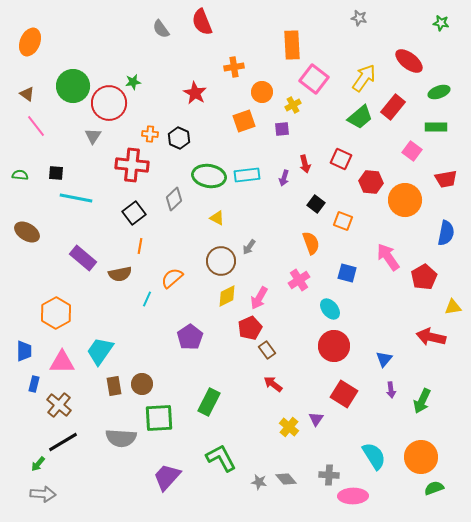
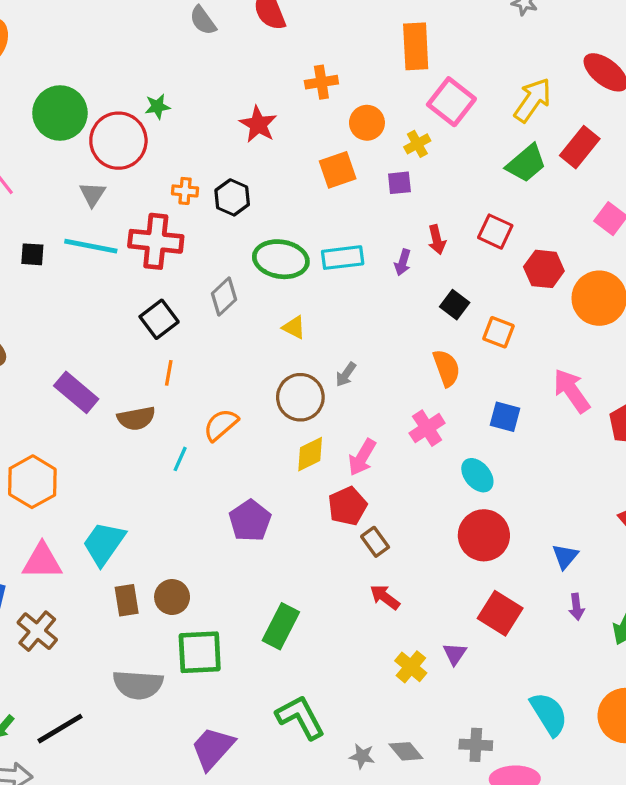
cyan line: (76, 198) -> (91, 246), moved
black line: (63, 442) -> (60, 729), moved

